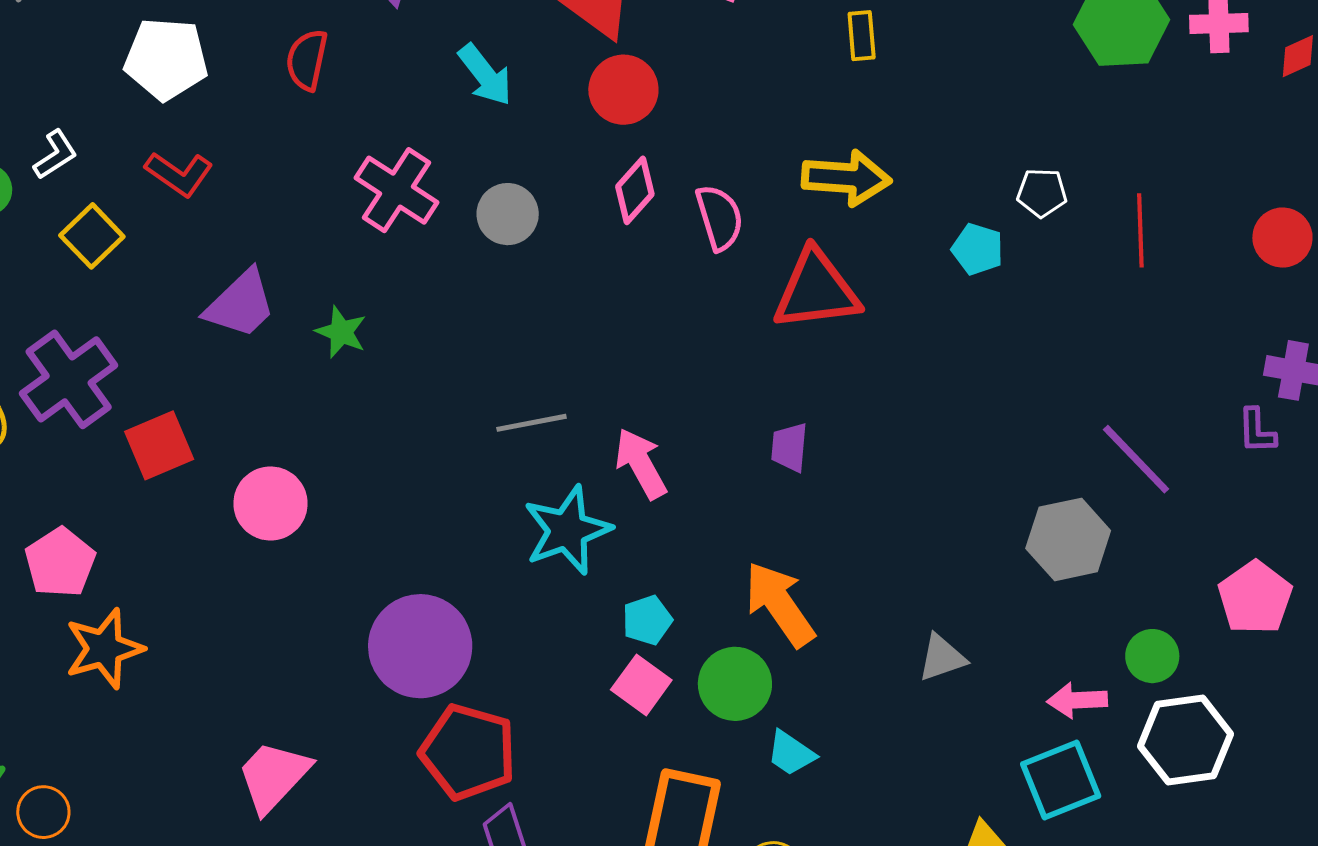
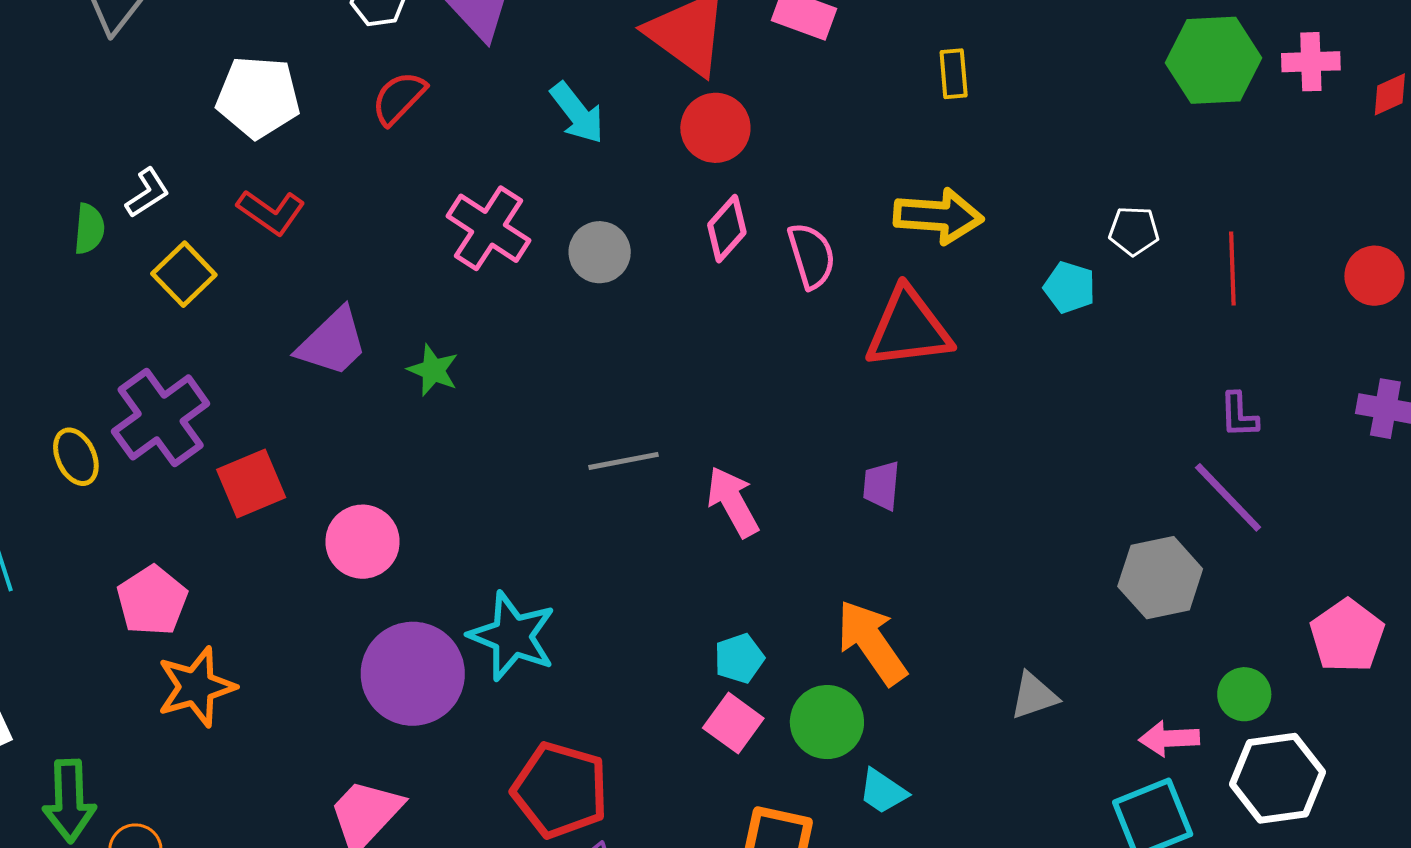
red semicircle: (307, 60) -> (399, 98), turned 32
purple L-shape: (1257, 431) -> (1239, 415), moved
cyan star: (567, 530) -> (512, 636), moved, turned -30
purple circle: (420, 646) -> (413, 674), moved

